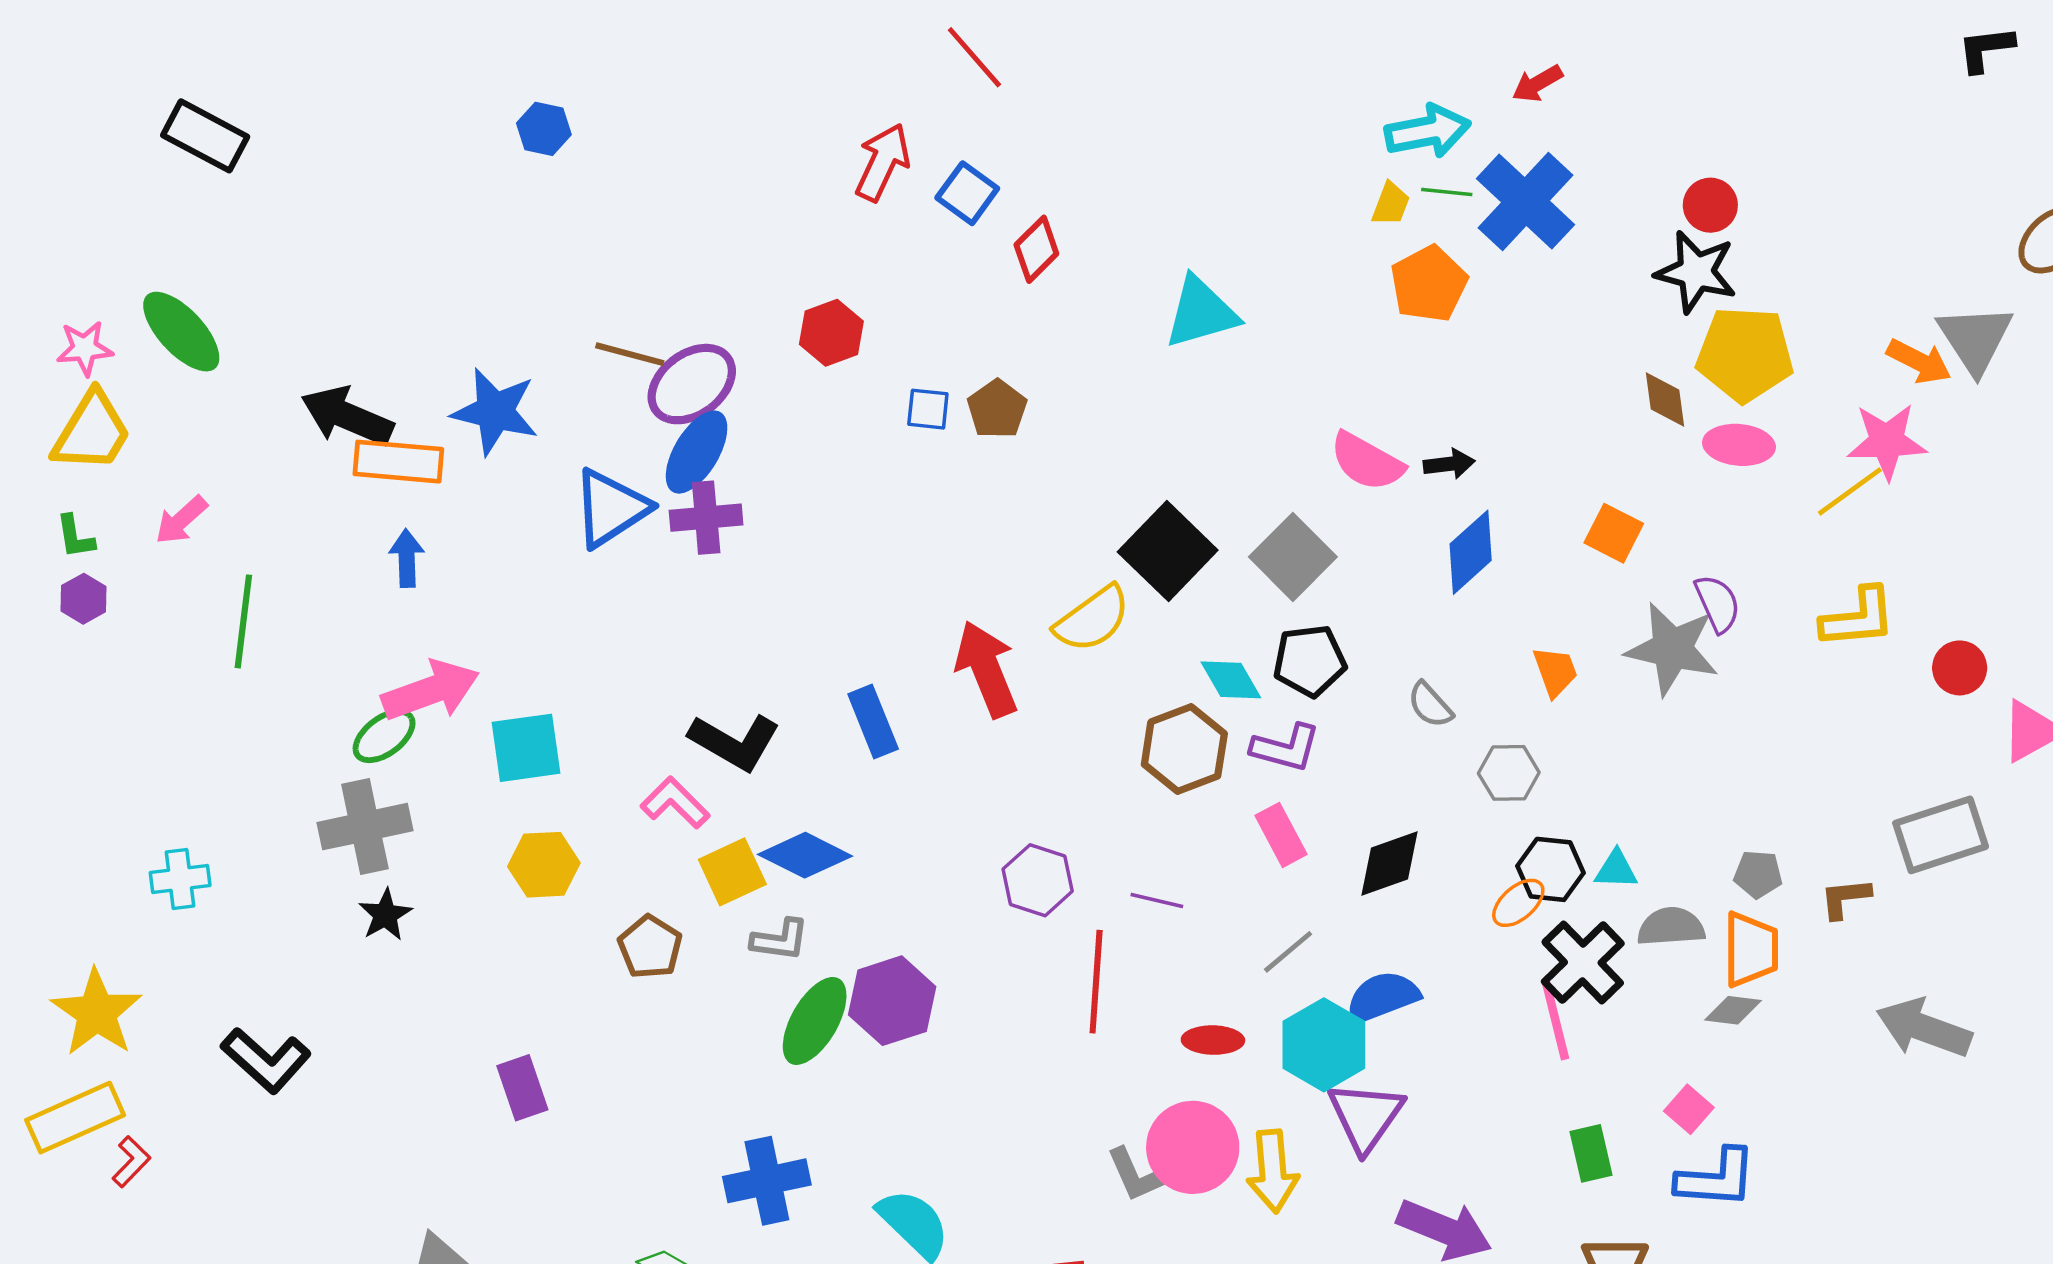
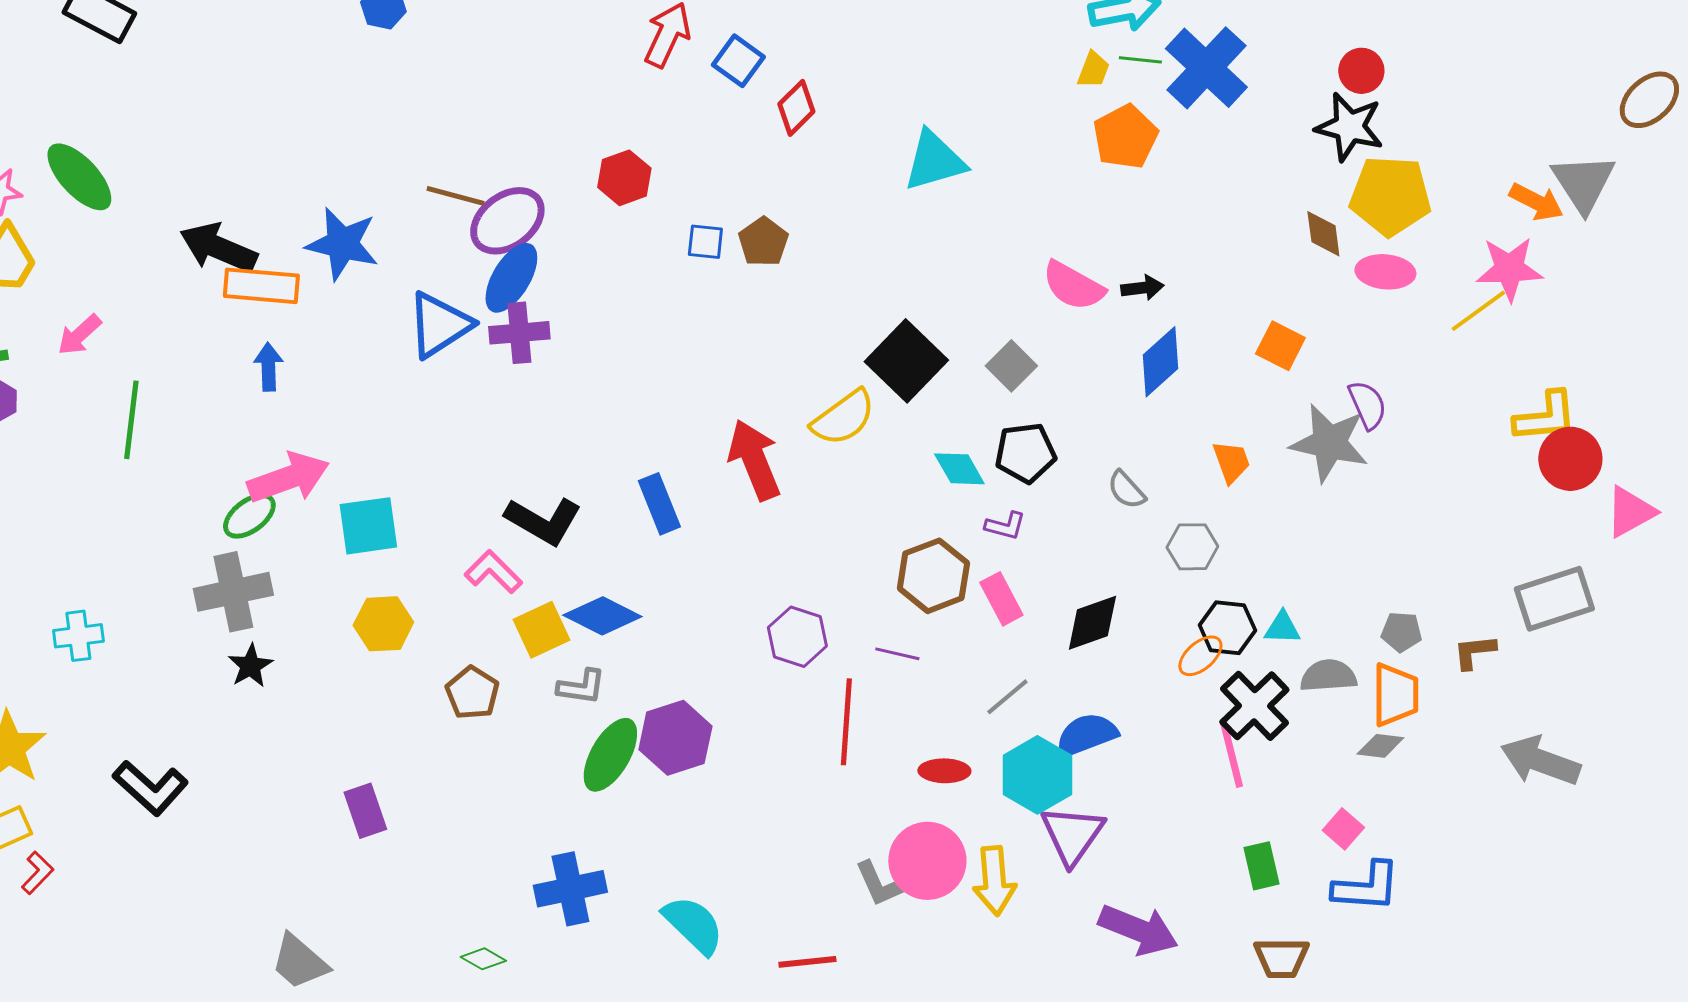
gray square: (1293, 557) -> (1011, 366), size x0.7
yellow L-shape: (1858, 618) -> (1545, 417), moved
red circle: (1960, 668) -> (1570, 459), size x1.4
purple L-shape: (1286, 748) -> (1005, 526), size x0.7
brown hexagon: (1184, 749) -> (933, 576), moved

